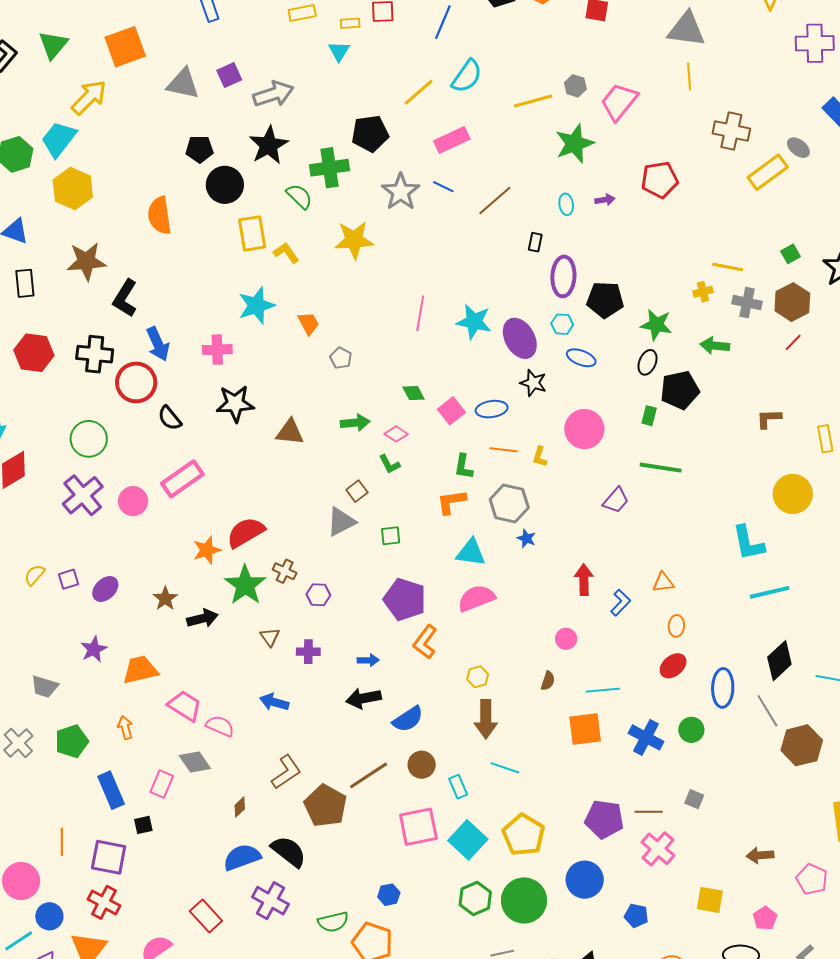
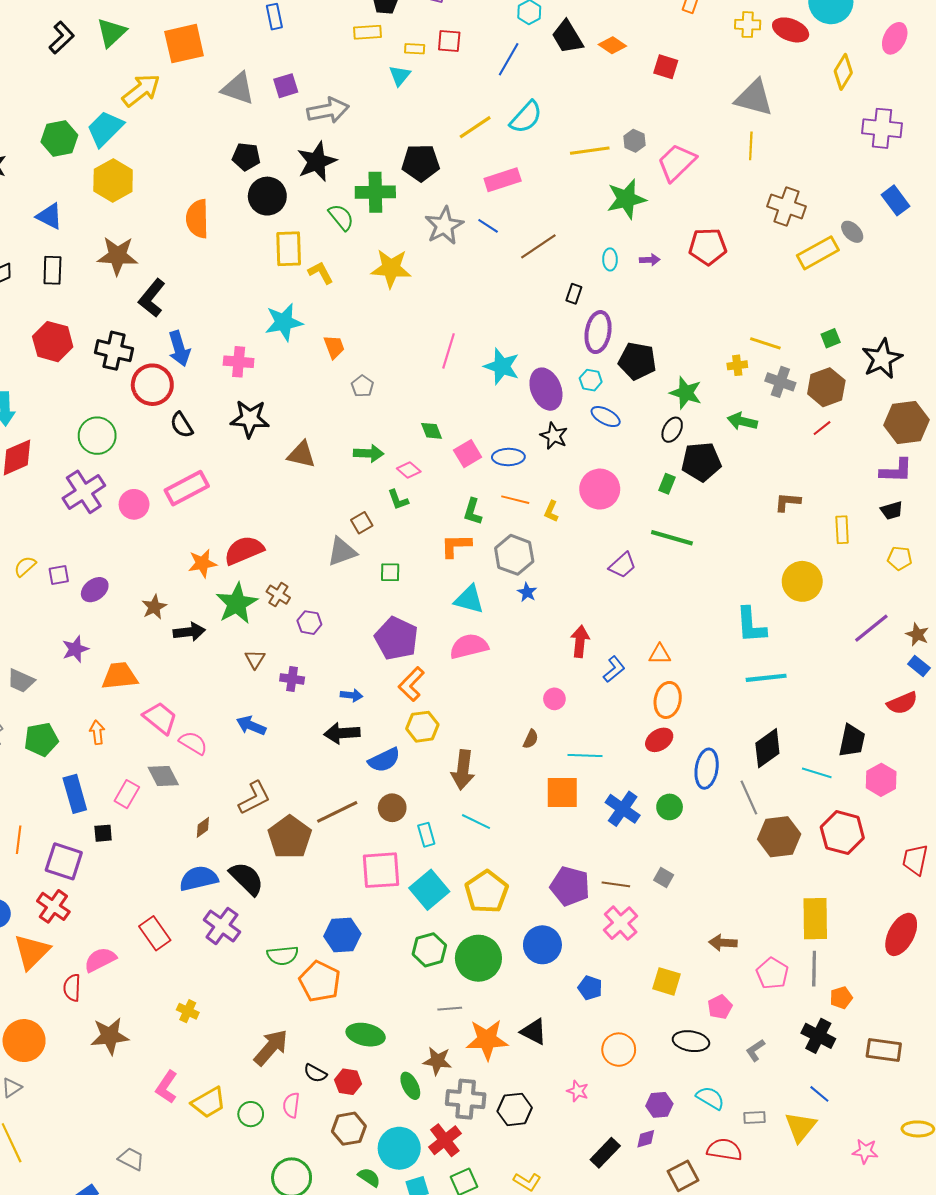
orange ellipse: (676, 626) -> (668, 700), size x1.6
yellow hexagon: (478, 677) -> (422, 727), moved, size x1.4
blue hexagon: (389, 895) -> (342, 935), size x1.6

